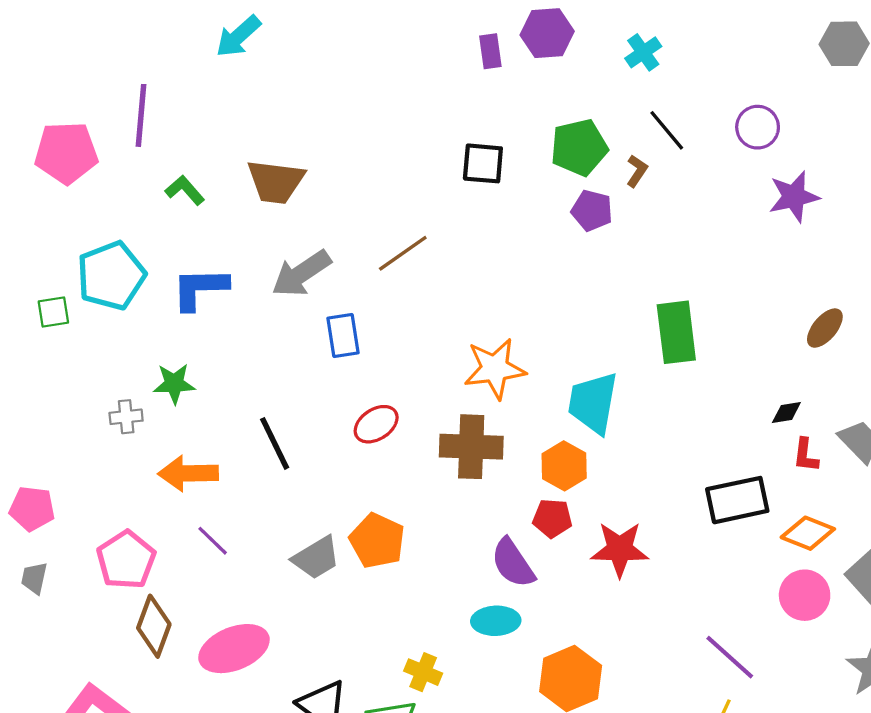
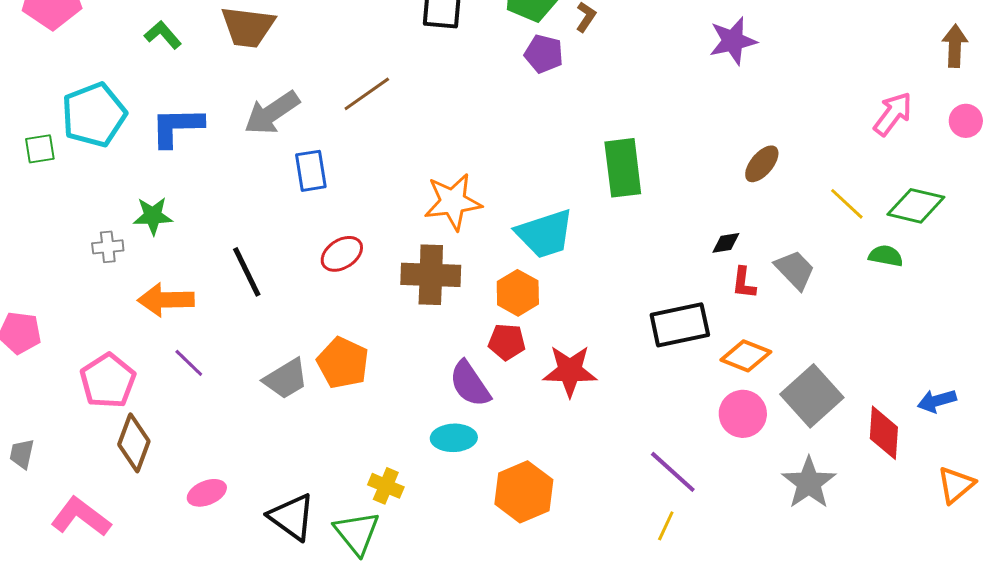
cyan trapezoid: (593, 403) -> (545, 234), turned -118
gray trapezoid: (34, 578) -> (22, 454), moved
pink ellipse: (234, 649) -> (207, 493), moved, size x0.6

